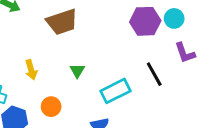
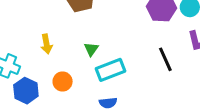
cyan rectangle: (115, 91) -> (111, 70), moved

